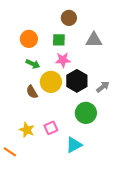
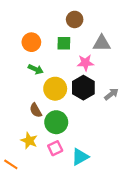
pink star: (63, 60) -> (85, 63), moved
brown semicircle: (32, 92) -> (36, 110), moved
green circle: (86, 113) -> (56, 122), moved
pink square: (51, 128) -> (55, 148), moved

